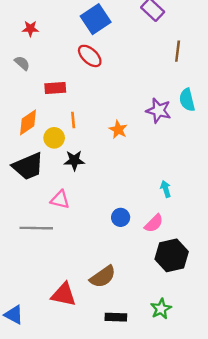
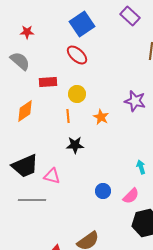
gray semicircle: (22, 63) -> (20, 61), size x1.5
orange line: (73, 120) -> (68, 116), moved
yellow circle: (54, 138) -> (77, 94), moved
black star: (74, 160) -> (75, 145), moved
black trapezoid: (28, 166) -> (25, 166), moved

